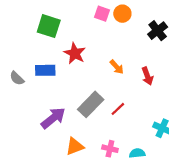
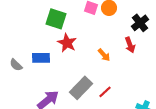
green square: (49, 26) -> (56, 19), moved
red arrow: (147, 76) -> (130, 45), moved

